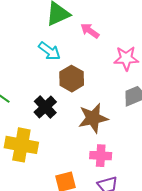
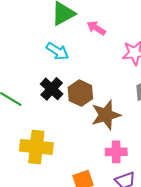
brown hexagon: (72, 79) -> (80, 93), moved
black cross: (45, 107) -> (52, 89), moved

